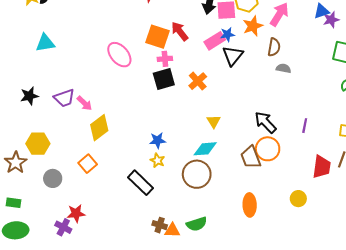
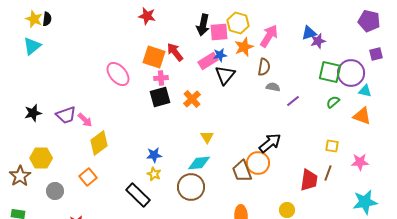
cyan triangle: (45, 43) -> (32, 46), moved, turned -30
black arrow: (265, 122) -> (270, 143), moved, turned 95
purple line: (305, 126) -> (293, 101), moved, turned 40

